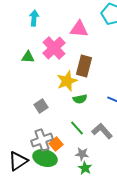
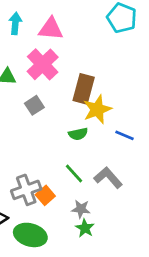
pink triangle: (79, 29) -> (51, 29), moved
yellow star: (67, 81) -> (97, 109), moved
gray square: (41, 106) -> (34, 105), moved
green ellipse: (45, 158) -> (30, 235), moved

